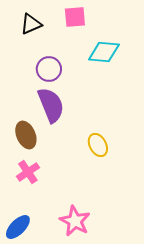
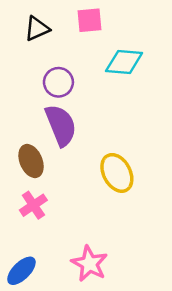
yellow ellipse: (98, 145) -> (117, 173), size x1.4

